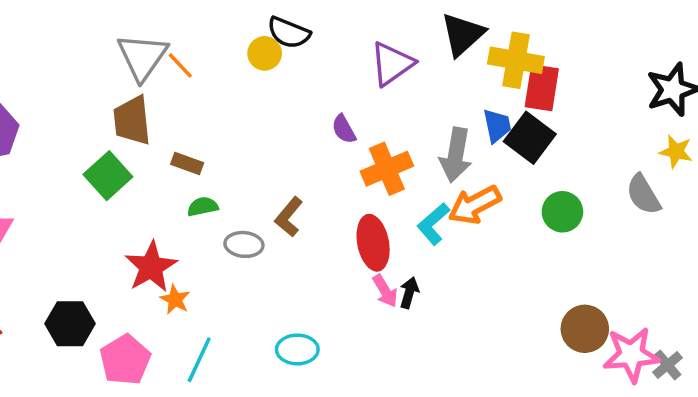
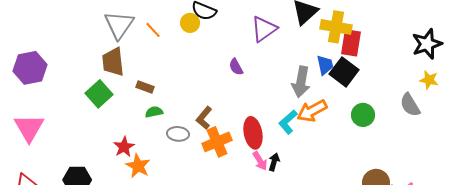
orange line: (180, 65) -> (153, 30), moved
orange cross: (387, 169) -> (217, 142), moved
red star: (151, 267) -> (124, 147), size x0.7
orange star: (175, 300) -> (138, 166), size x1.4

